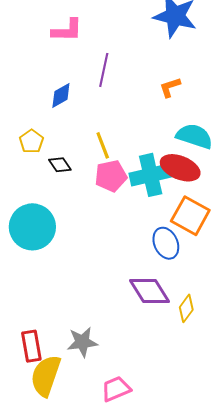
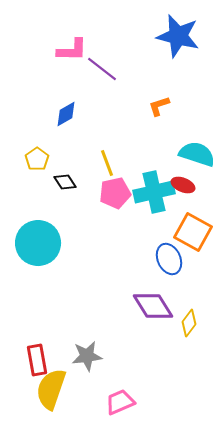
purple line: (104, 70) -> (102, 69), moved, turned -64
orange L-shape: (170, 87) -> (159, 106), moved
red ellipse: (180, 168) -> (183, 185), size x0.6

